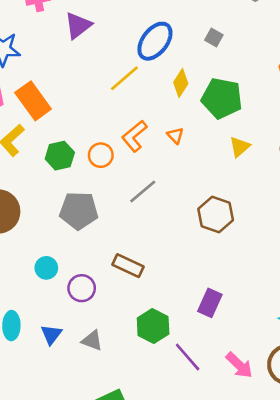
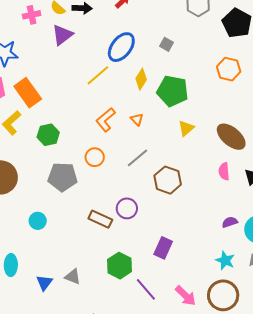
orange circle: (101, 155) -> (95, 157), moved
gray line: (143, 191) -> (137, 158), moved
purple circle: (82, 288) -> (127, 208), moved
blue triangle: (51, 334) -> (44, 283), moved

